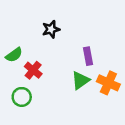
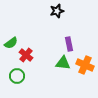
black star: (51, 29) -> (57, 11), moved
green triangle: (80, 80) -> (63, 63), turned 42

